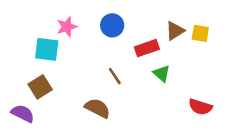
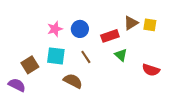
blue circle: (112, 25) -> (80, 29), moved
pink star: (67, 27) -> (55, 29), moved
cyan square: (47, 49) -> (56, 56), moved
red semicircle: (200, 107) -> (151, 70), moved

